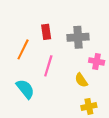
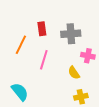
cyan semicircle: (25, 89) -> (20, 92), moved

